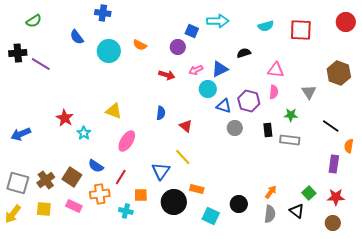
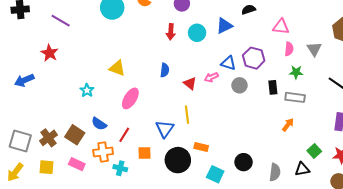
purple line: (41, 64) -> (61, 21), moved
pink arrow: (196, 70) -> (211, 77), moved
red arrow: (167, 75) -> (171, 32), turned 77
cyan circle: (208, 89) -> (197, 33), moved
pink semicircle: (274, 92) -> (289, 49), moved
red star: (65, 118) -> (50, 53), moved
blue arrow: (21, 134) -> (24, 80), moved
yellow line: (183, 157) -> (187, 115), turned 36
orange arrow: (271, 192) -> (288, 125), moved
cyan cross: (126, 211) -> (120, 168), moved
black triangle: (297, 211) -> (302, 169), turned -49

